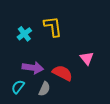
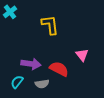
cyan cross: (24, 34) -> (10, 12), moved
gray semicircle: (44, 89) -> (42, 84), turned 56

